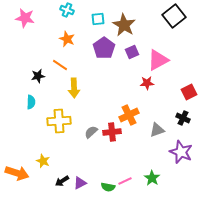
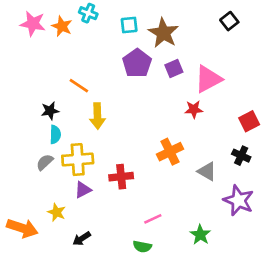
black square: (174, 16) -> (229, 21), size x0.6
orange star: (67, 39) -> (62, 26), moved
black star: (38, 76) -> (50, 111), moved
cyan semicircle: (31, 102) -> (55, 134), moved
gray triangle: (157, 130) -> (207, 171), turned 49
gray semicircle: (91, 132) -> (45, 162), moved
red cross: (112, 132) -> (121, 177), moved
pink line: (125, 181) -> (153, 219), moved
purple triangle: (80, 183) -> (83, 190), moved

